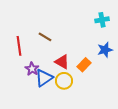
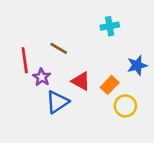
cyan cross: (102, 20) -> (110, 26), moved
purple star: (32, 69) -> (42, 77), moved
yellow circle: (64, 81) -> (125, 106), moved

